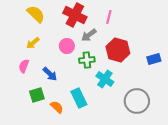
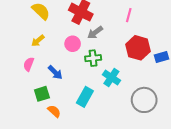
pink line: (109, 17) -> (129, 15), moved
red hexagon: (118, 50) -> (138, 48), moved
cyan rectangle: (79, 98) -> (85, 97), turned 54
orange semicircle: (57, 107) -> (54, 111), moved

